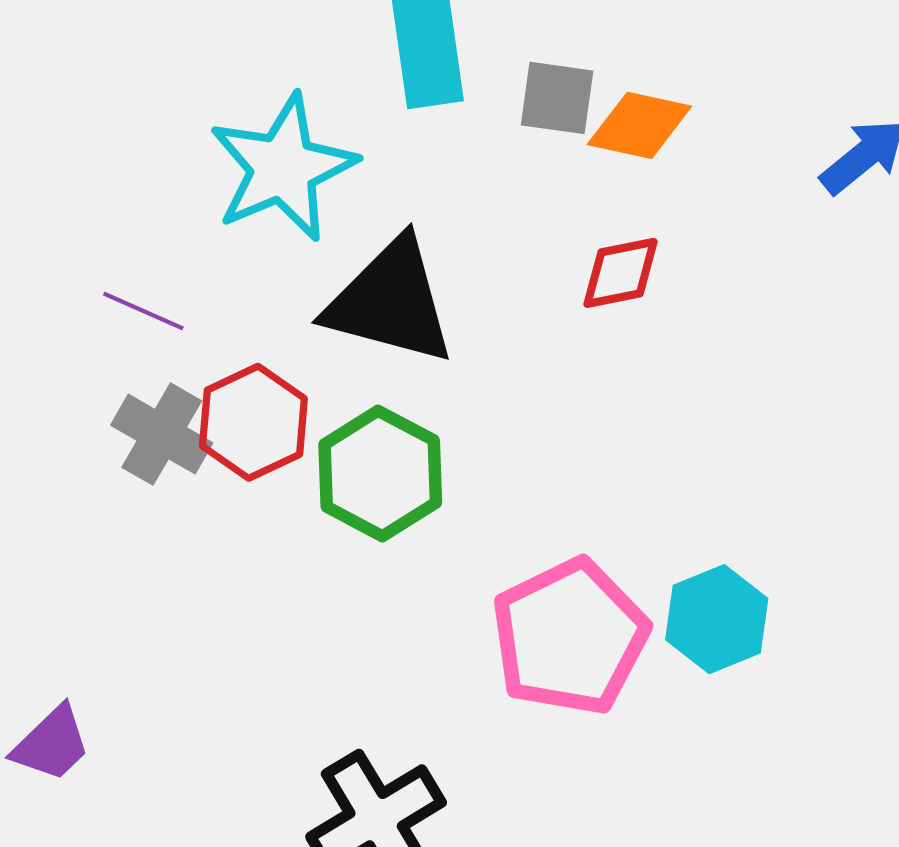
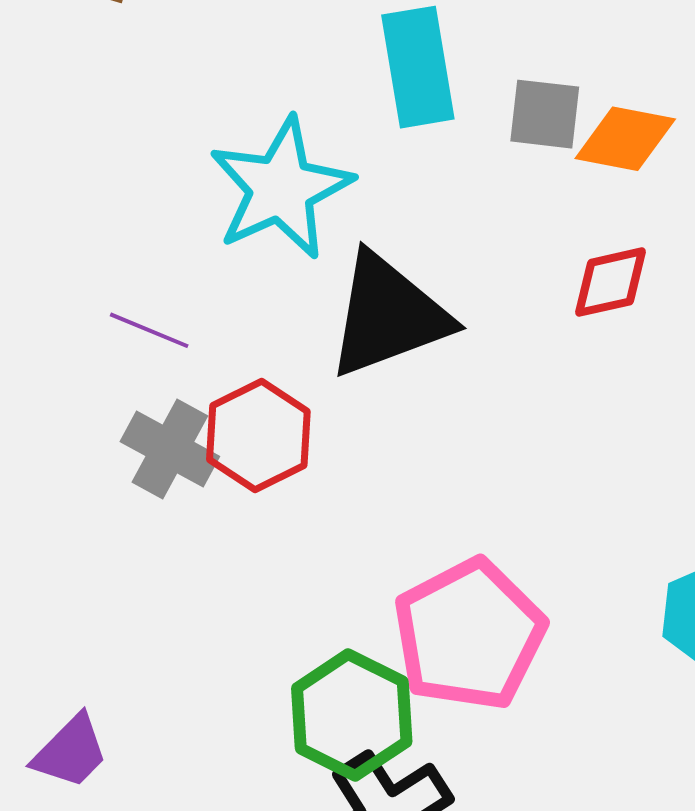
black triangle: (390, 302) -> (388, 315), turned -34
green hexagon: (380, 473) -> (352, 715), moved
pink pentagon: (570, 637) -> (469, 635), moved

